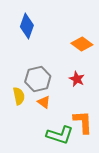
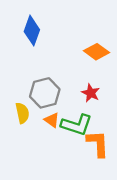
green L-shape: (60, 135) -> (77, 125), moved

